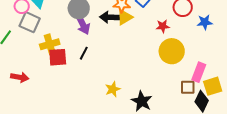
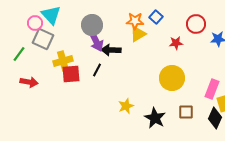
black arrow: (110, 17) -> (111, 50), moved
yellow circle: (172, 51) -> (172, 78), moved
red arrow: (20, 77) -> (29, 82), moved
brown square: (188, 87) -> (186, 112), moved

